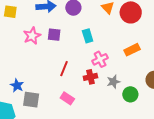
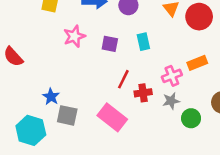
purple square: (54, 35) -> (110, 44), moved
pink cross: (100, 59) -> (172, 76), moved
red line: (64, 69) -> (123, 79), moved
pink rectangle: (67, 98) -> (112, 117), size x1.6

